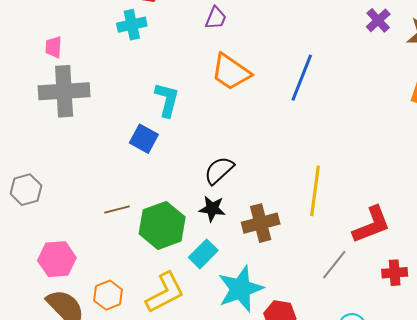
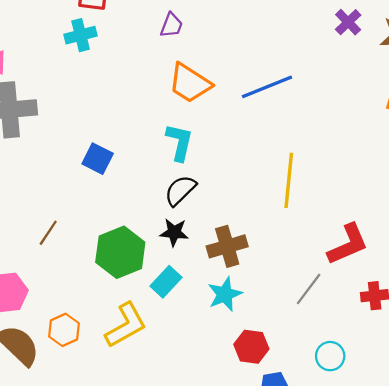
blue line: (302, 78) -> (267, 87), turned 48
cyan L-shape: (167, 100) -> (179, 142), moved
yellow line: (315, 191) -> (289, 180), moved
brown line: (117, 209) -> (48, 233), moved, turned -40
cyan star: (241, 289) -> (225, 294), moved, size x0.7

